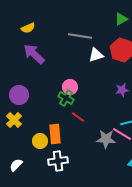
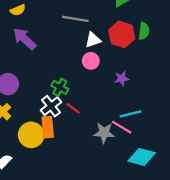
pink circle: (70, 87) -> (91, 61), moved
yellow circle: (40, 141) -> (31, 135), size x1.5
white cross: (58, 161) -> (51, 106), moved, turned -30

